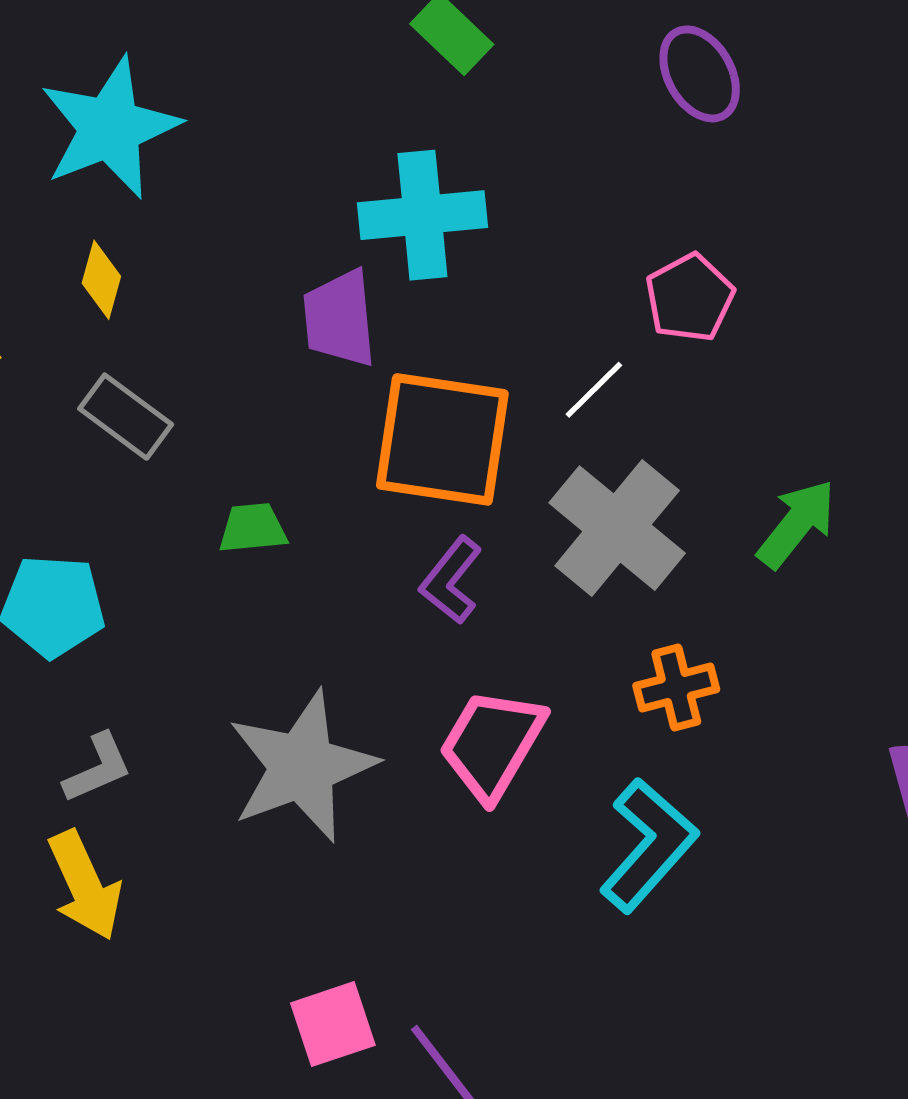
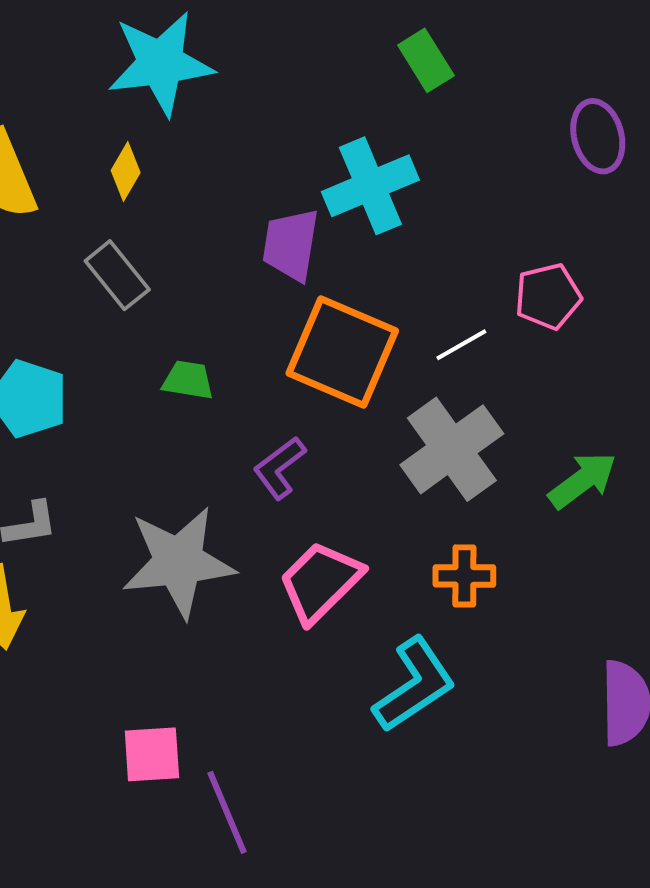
cyan cross: (422, 215) -> (370, 186), turned -32
purple L-shape: (451, 580) -> (279, 468), moved

